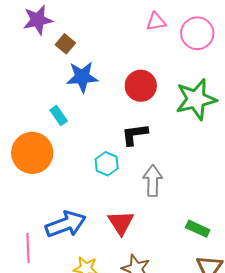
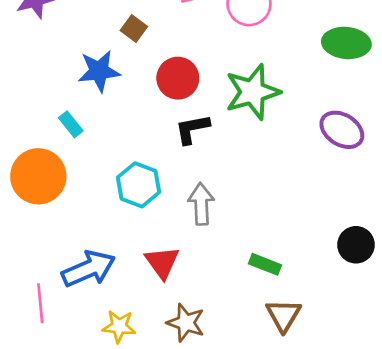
brown square: (65, 44) -> (134, 28), moved
black L-shape: (135, 134) -> (192, 129), moved
cyan hexagon: (107, 164) -> (138, 185), size x1.4

